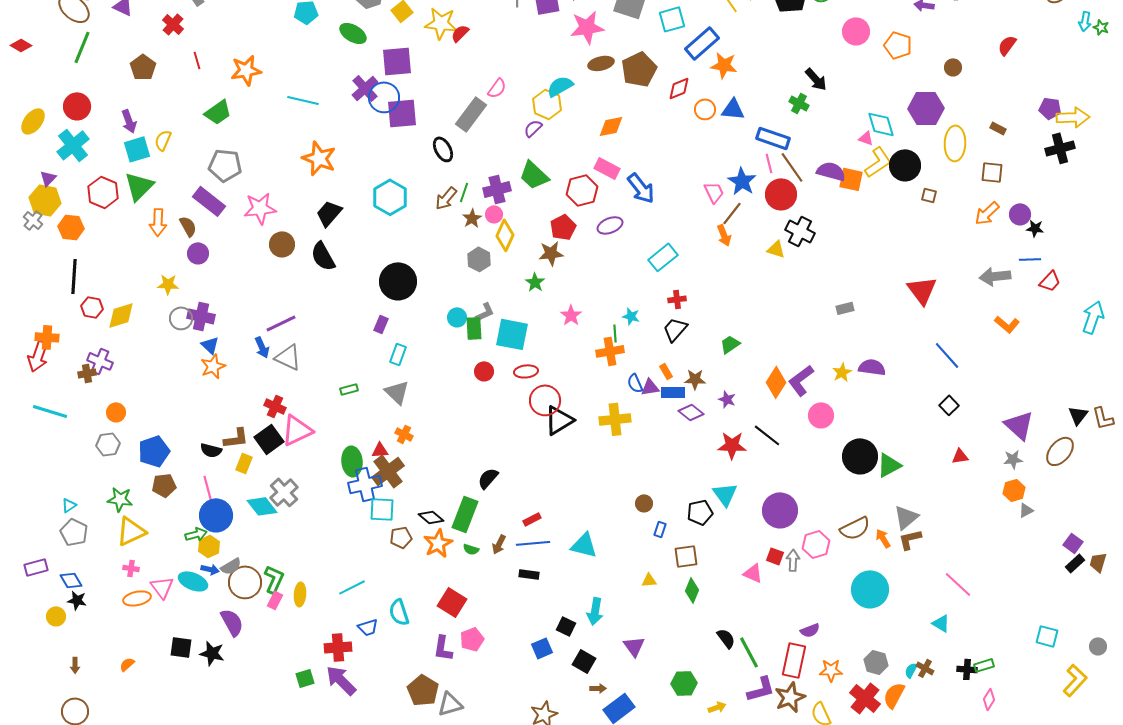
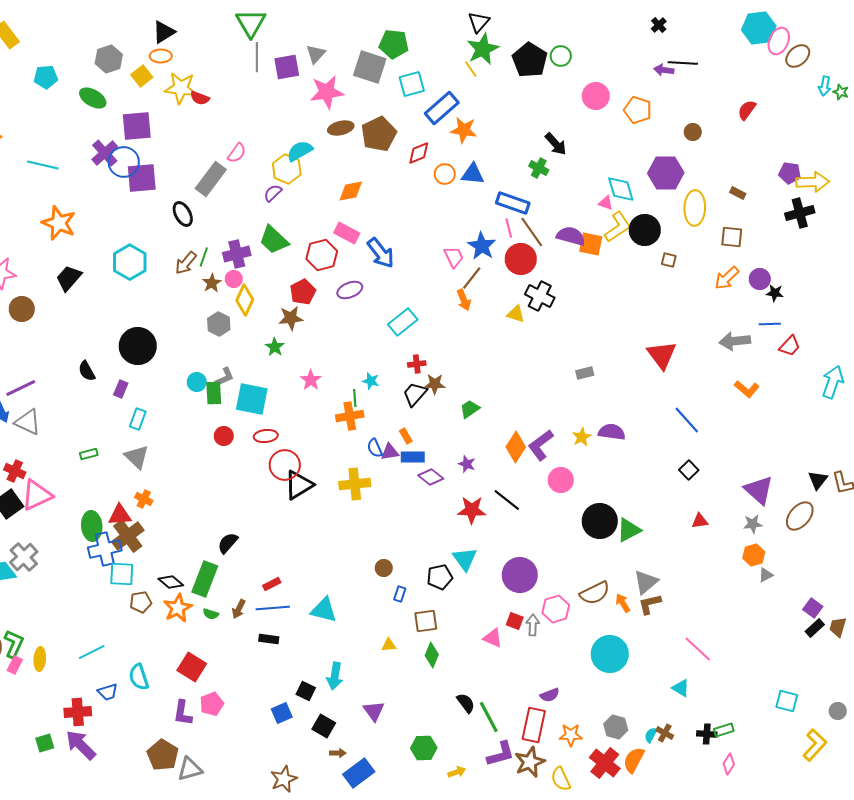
red semicircle: (460, 33) -> (200, 98), turned -114
black semicircle: (323, 256) -> (87, 371), moved, size x0.7
brown star: (695, 379) -> (435, 384), moved
red triangle: (380, 450) -> (120, 515), size x1.4

